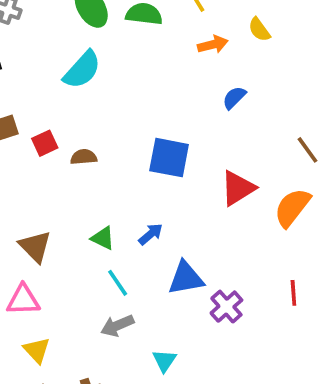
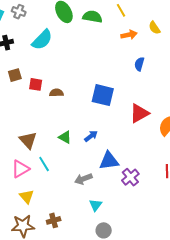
cyan semicircle: (82, 70) -> (42, 40), moved
blue semicircle: (234, 98) -> (139, 64), turned -32
red square: (45, 143) -> (36, 84), turned 32
cyan line: (118, 283) -> (44, 164), moved
pink triangle: (23, 300) -> (20, 169), turned -30
gray arrow: (117, 326) -> (83, 179), moved

